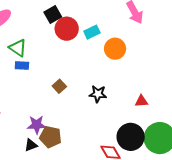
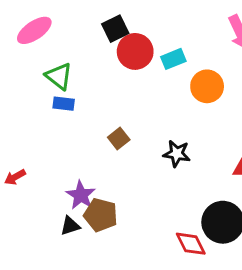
purple star: (37, 125) -> (81, 195), turned 30

